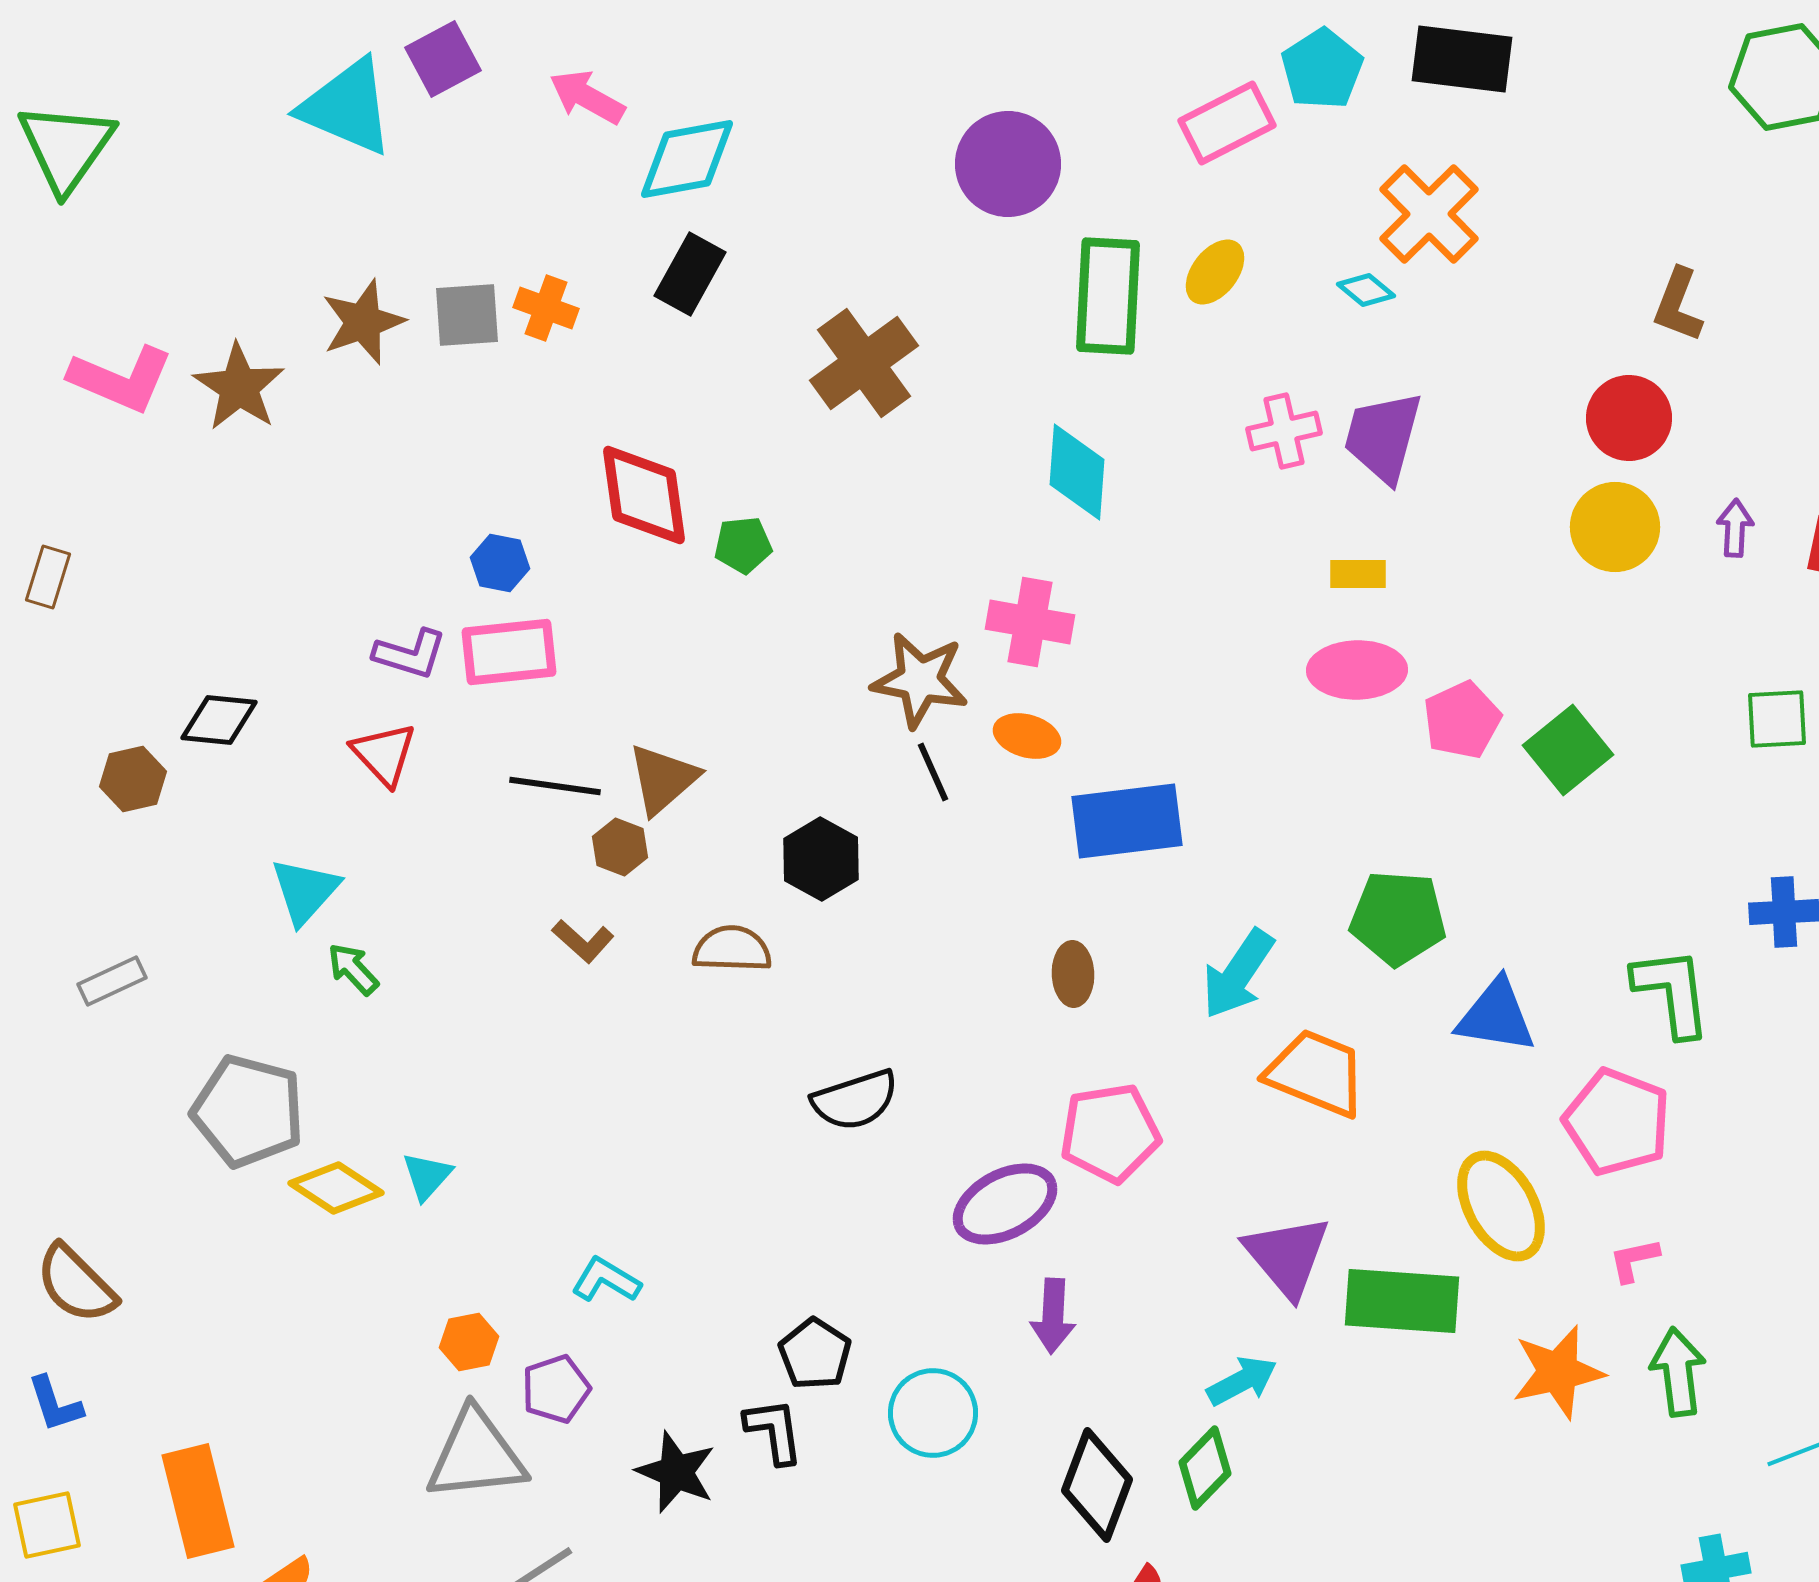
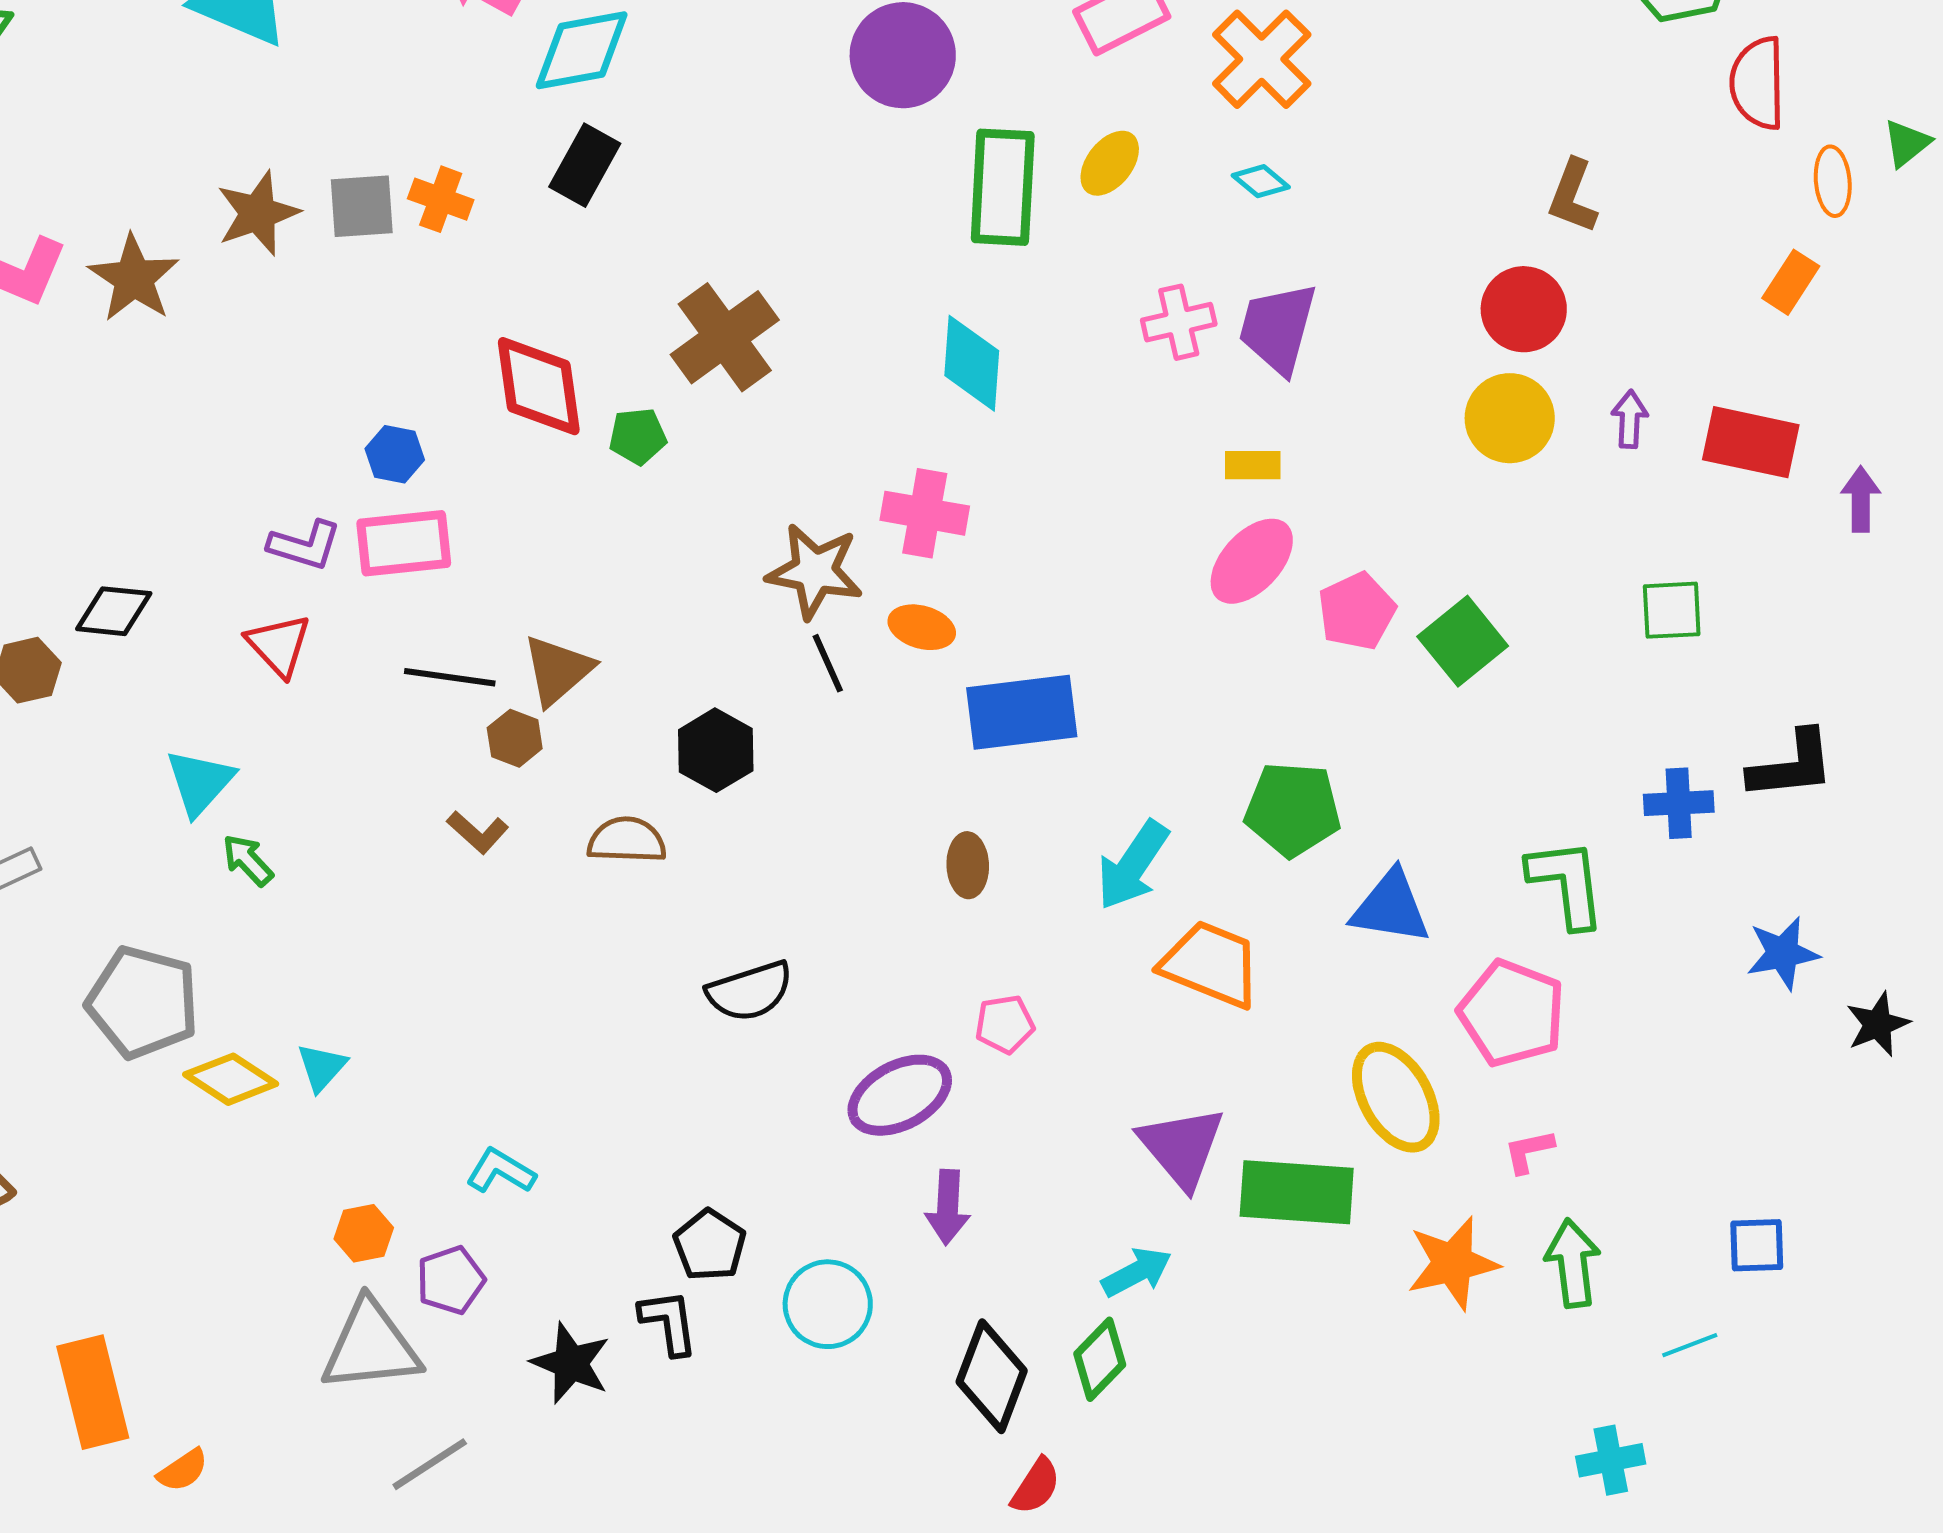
orange cross: (1429, 214) -> (1262, 59), moved
brown cross: (864, 363) -> (725, 337), moved
pink ellipse: (1357, 670) -> (1252, 561), turned -46
pink pentagon: (1110, 1133) -> (1005, 1024), size x0.6

